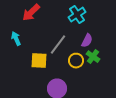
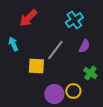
green cross: (93, 57) -> (90, 73), moved
yellow circle: (76, 61) -> (73, 91), moved

